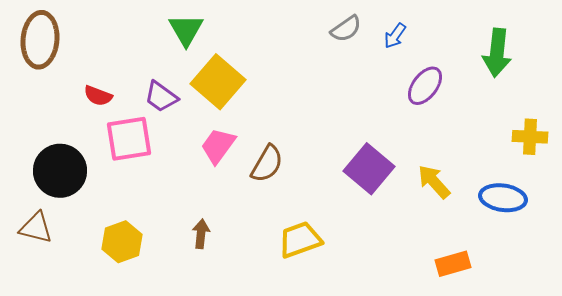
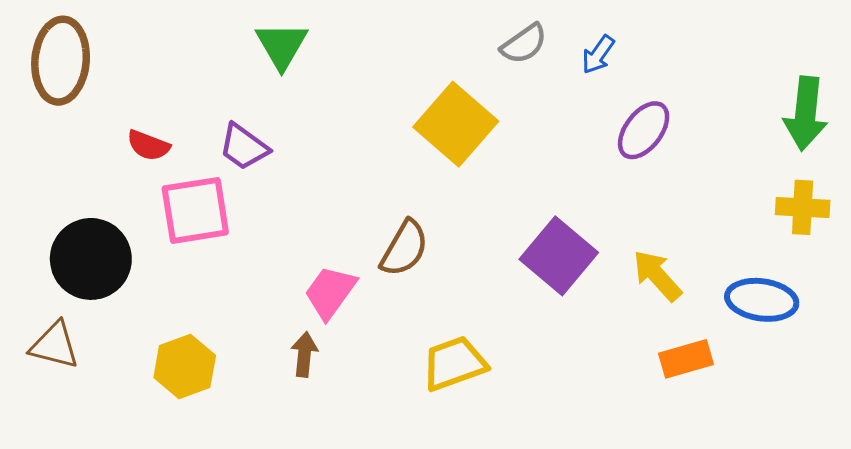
green arrow: (497, 53) -> (806, 114), moved
yellow square: (218, 82) -> (456, 124), moved
pink trapezoid: (218, 146) -> (330, 292), moved
orange rectangle: (453, 264) -> (686, 359), moved

